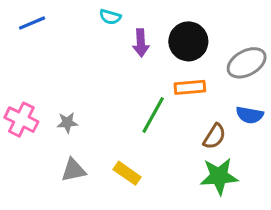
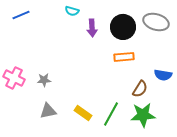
gray ellipse: (247, 63) -> (156, 22), moved, turned 45
green line: (153, 115) -> (111, 114), moved

